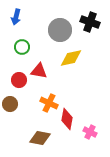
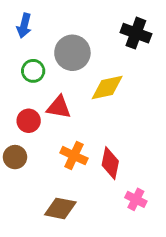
gray circle: (60, 30) -> (72, 53), moved
red diamond: (67, 119) -> (110, 163), moved

